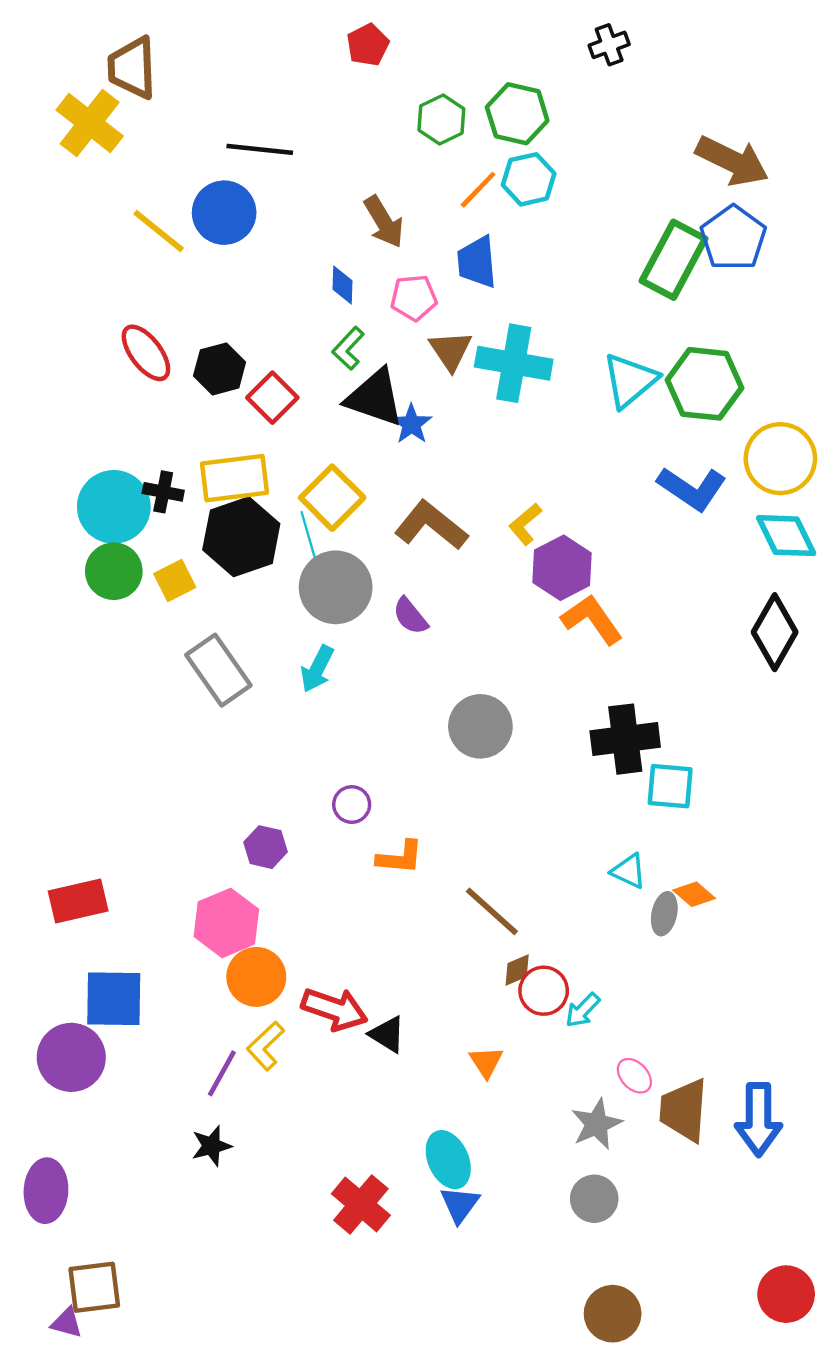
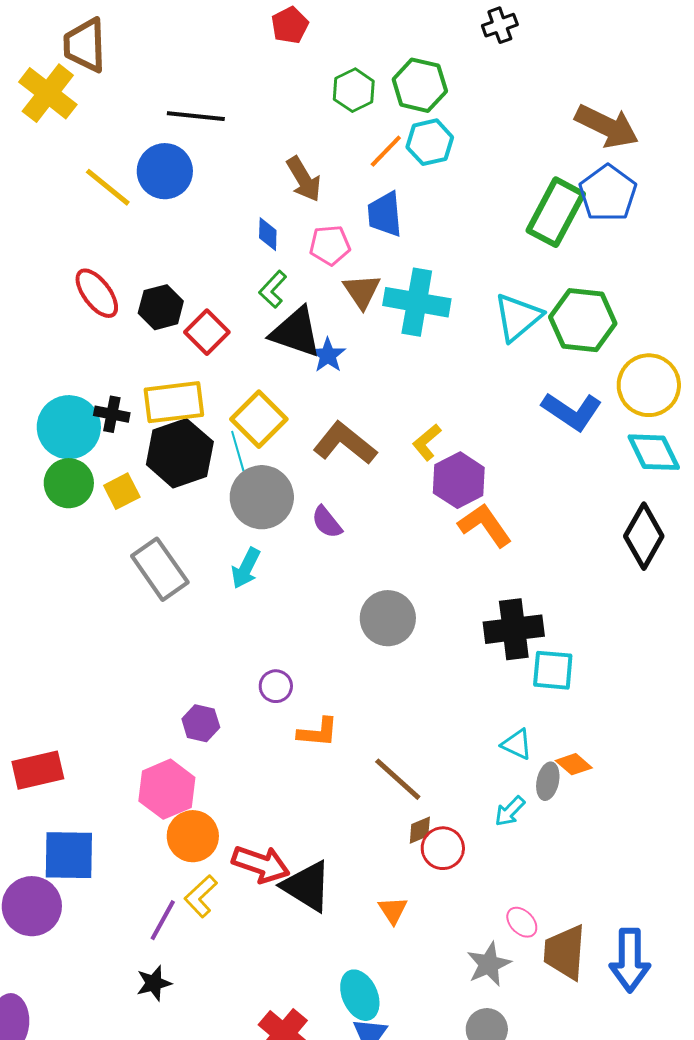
cyan arrow: (583, 1010) -> (510, 811), moved
black triangle: (387, 1034) -> (307, 886), size x1.6

